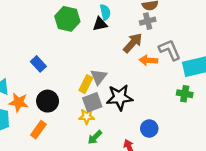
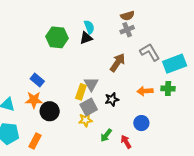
brown arrow: (133, 43) -> (118, 63), moved
orange arrow: (148, 60) -> (145, 91), moved
black star: (120, 97) -> (112, 99), size x0.6
orange star: (19, 102) -> (34, 100), moved
orange rectangle: (38, 130) -> (35, 141), moved
green arrow: (95, 137) -> (106, 135), moved

